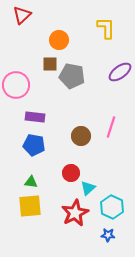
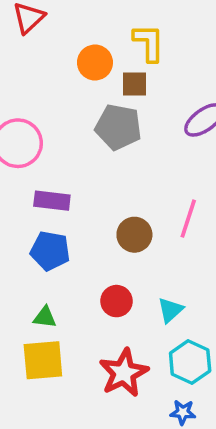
yellow L-shape: (106, 28) -> (149, 43), moved
brown square: (50, 64) -> (134, 84), moved
cyan triangle: (88, 188) -> (170, 310), moved

